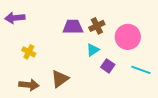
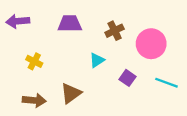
purple trapezoid: (73, 27) -> (70, 24), moved
cyan triangle: (93, 50) -> (97, 60), moved

